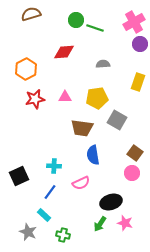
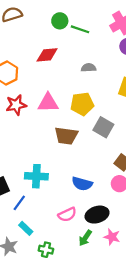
pink triangle: (65, 97) -> (48, 103), size x1.5
blue semicircle: (93, 155) -> (82, 184), moved, turned -66
cyan cross: (54, 166) -> (36, 176), size x1.5
pink semicircle: (81, 183) -> (67, 215), moved
blue line: (50, 192) -> (19, 203), moved

